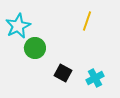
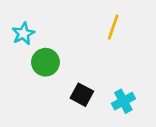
cyan star: (18, 26) -> (23, 34), size x0.7

